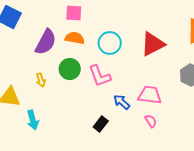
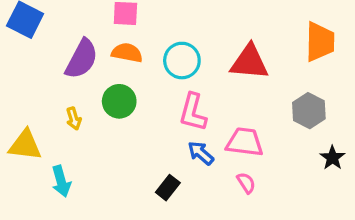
red triangle: (153, 44) -> (249, 62), turned 32
pink L-shape: (100, 76) -> (193, 112), moved, turned 35

